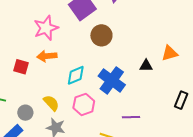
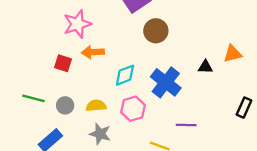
pink star: (46, 28) -> (77, 24), moved
yellow semicircle: (51, 103) -> (96, 106), turned -54
gray circle: (25, 113) -> (65, 105), moved

